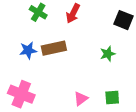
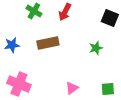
blue star: (28, 50) -> (12, 45), moved
green square: (112, 98) -> (108, 89), moved

